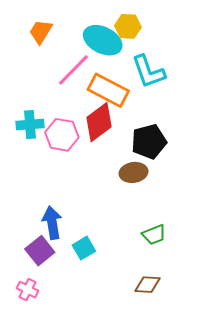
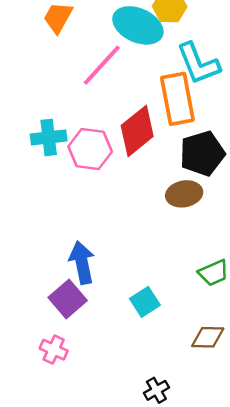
orange rectangle: (108, 90) -> (177, 99), moved, turned 54
cyan square: (84, 248) -> (145, 302), moved

